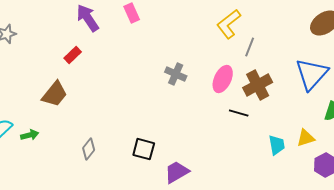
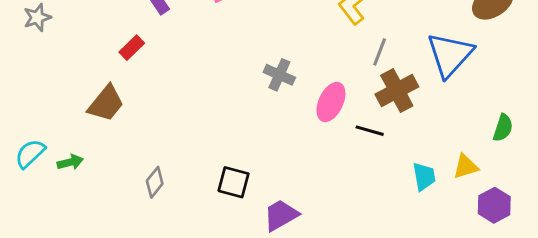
gray line: (250, 47) -> (380, 52), moved
blue triangle: (312, 74) -> (450, 55), moved
pink ellipse: (223, 79) -> (331, 102), moved

